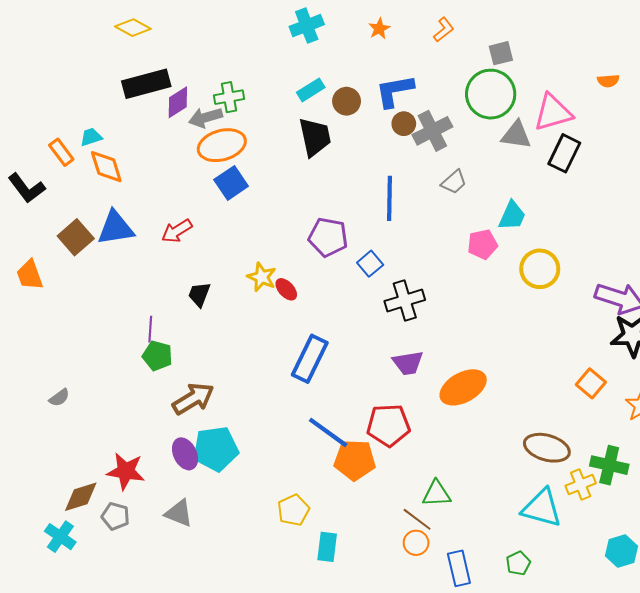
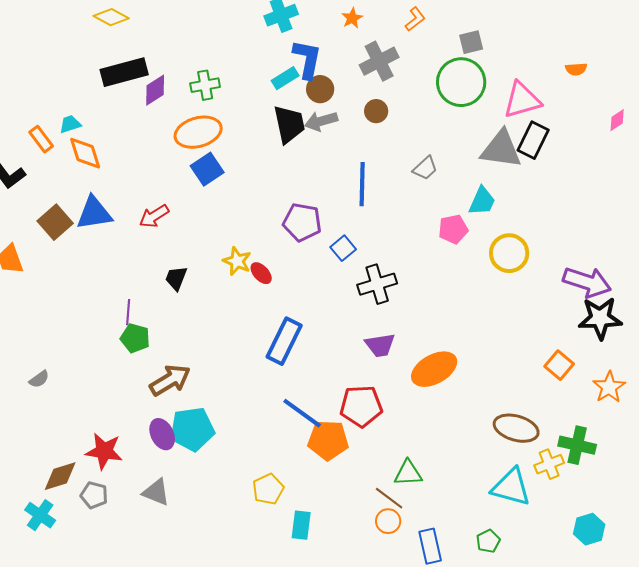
blue L-shape: (395, 91) -> (307, 59), moved, turned 111
gray arrow: (205, 118) -> (321, 121), moved
gray cross: (432, 131) -> (379, 61), moved
gray triangle: (516, 135) -> (501, 149), moved, size x1.4

